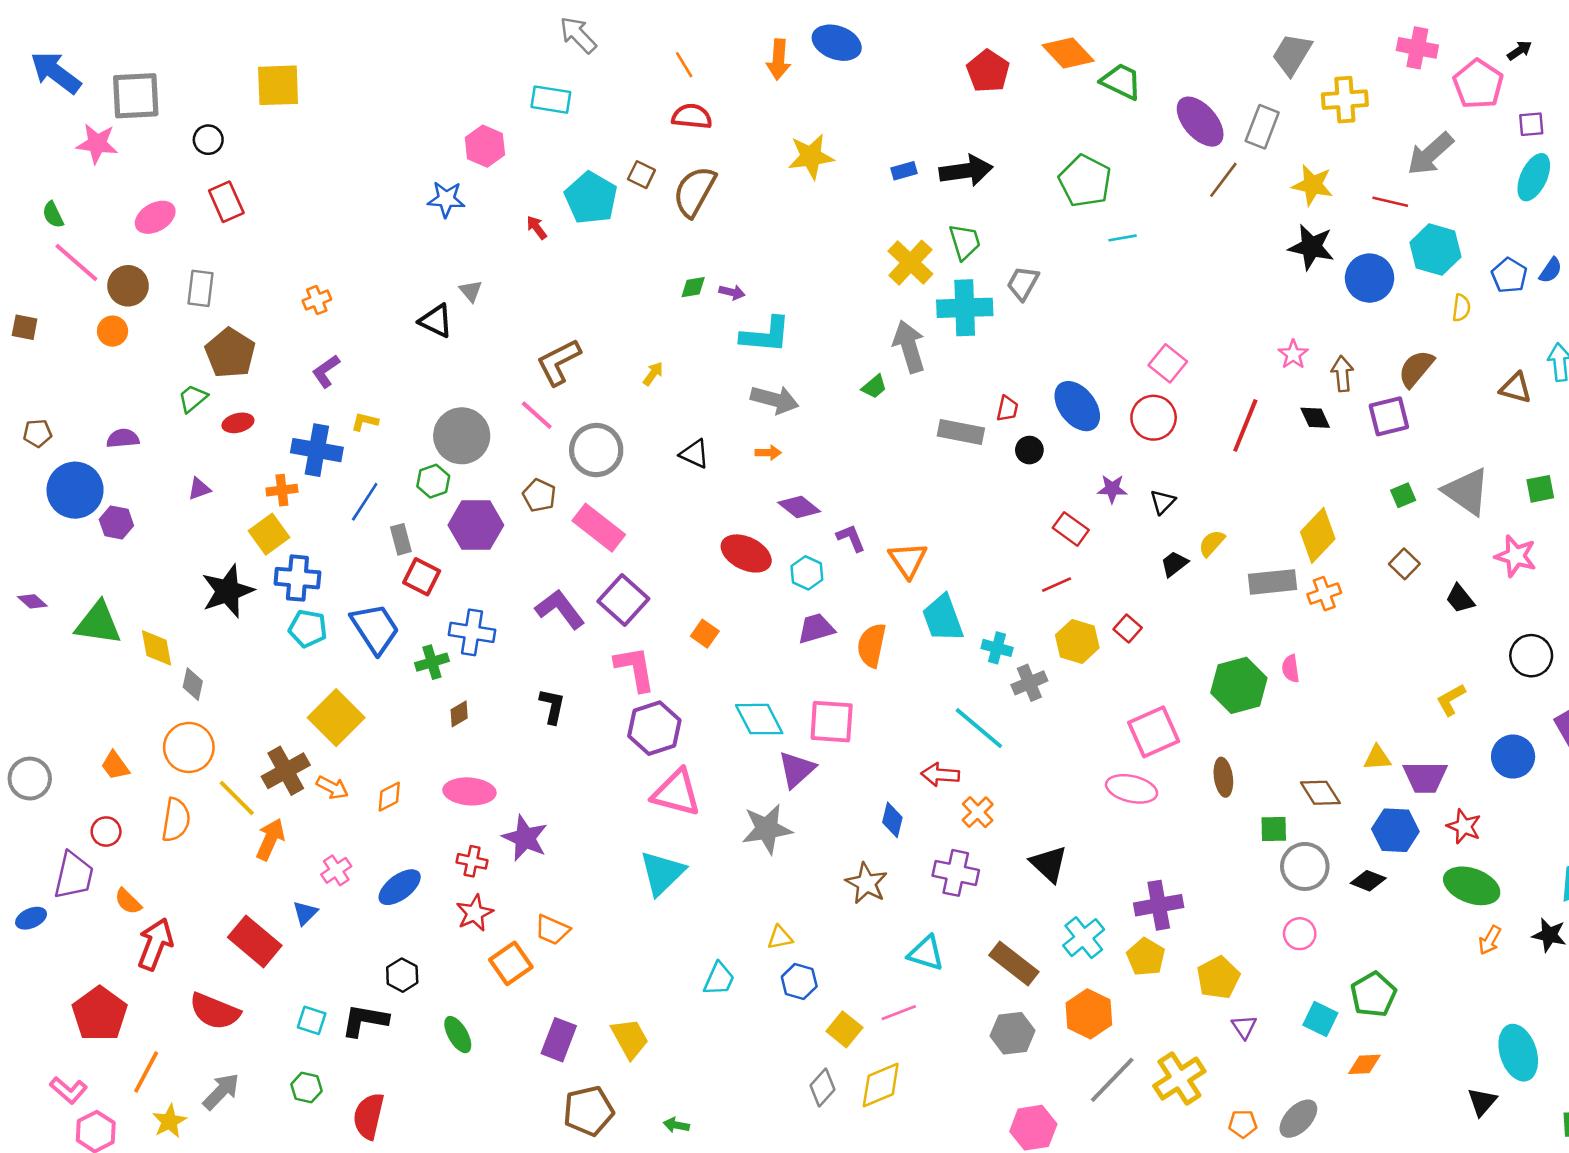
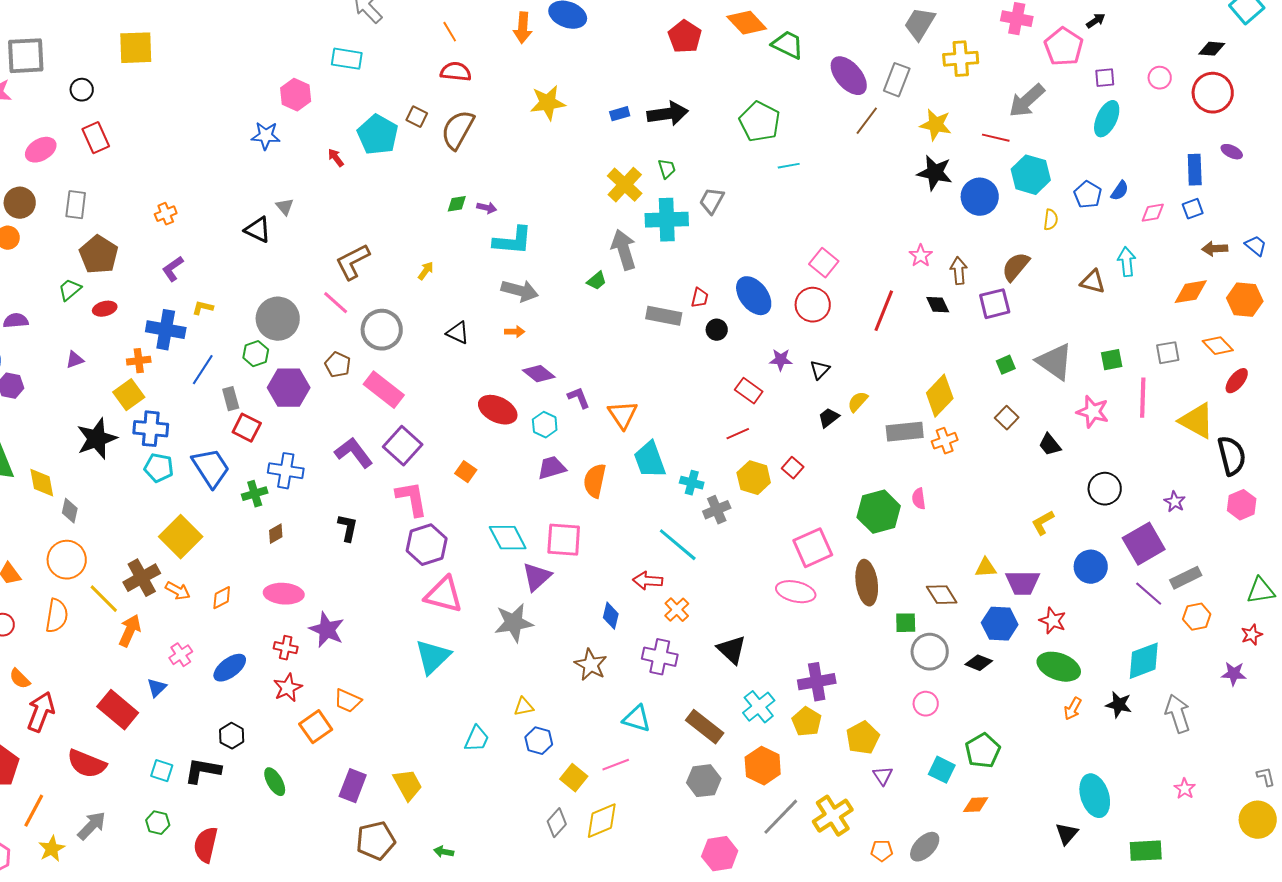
green trapezoid: (965, 242) -> (667, 169), size x0.7
brown ellipse: (1223, 777) -> (867, 583), size x1.5

